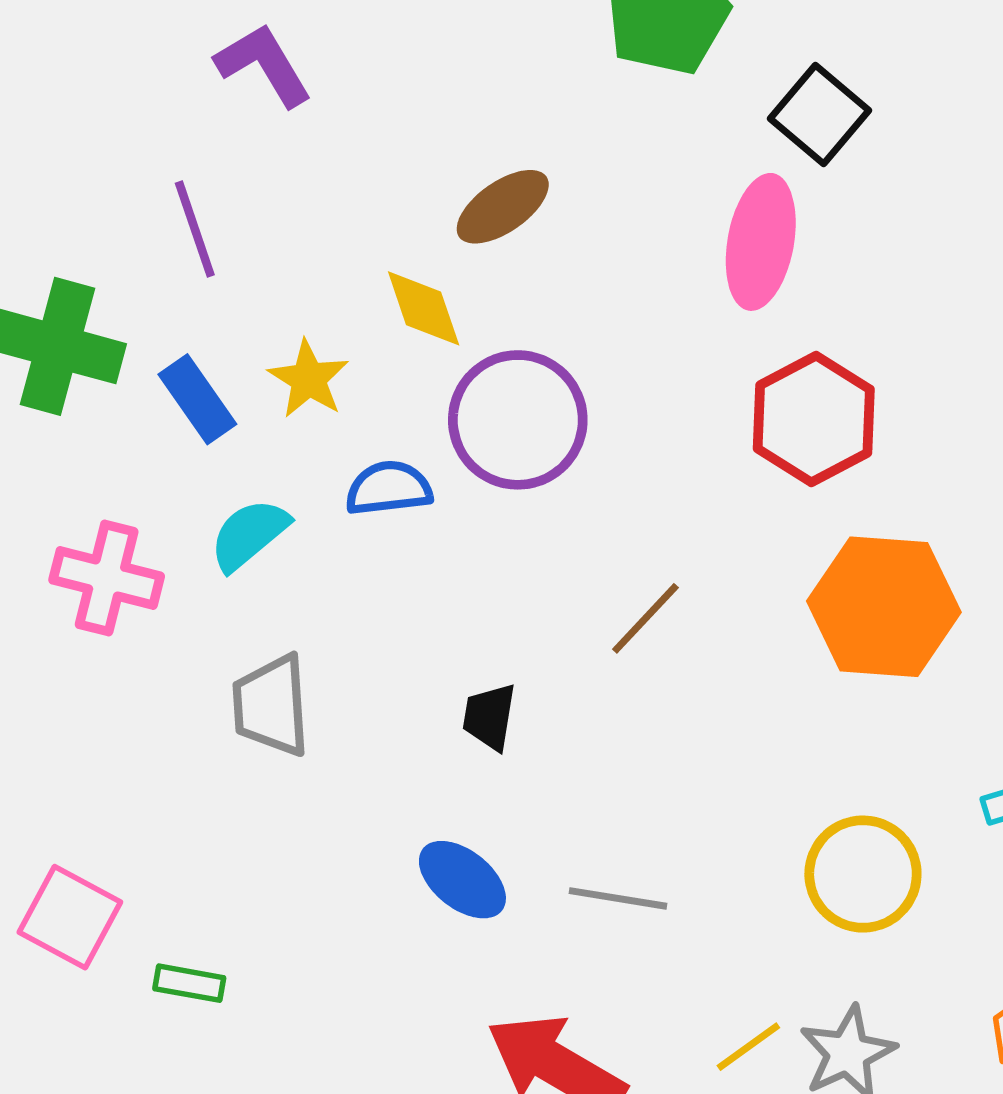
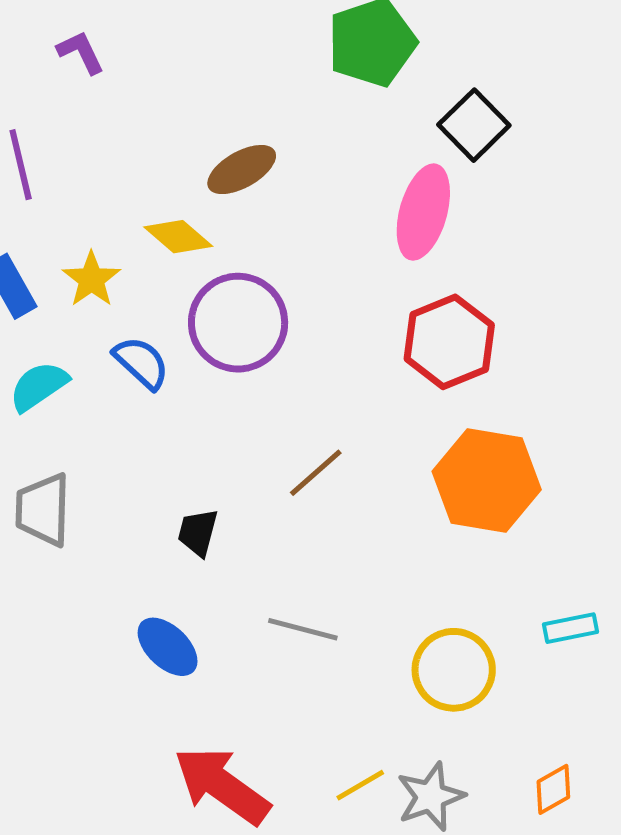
purple L-shape: (264, 65) -> (81, 52), size x0.7
yellow diamond: (424, 308) -> (178, 237), turned -36
blue semicircle: (389, 488) -> (141, 363), turned 44
gray line: (618, 898) -> (303, 629), moved

